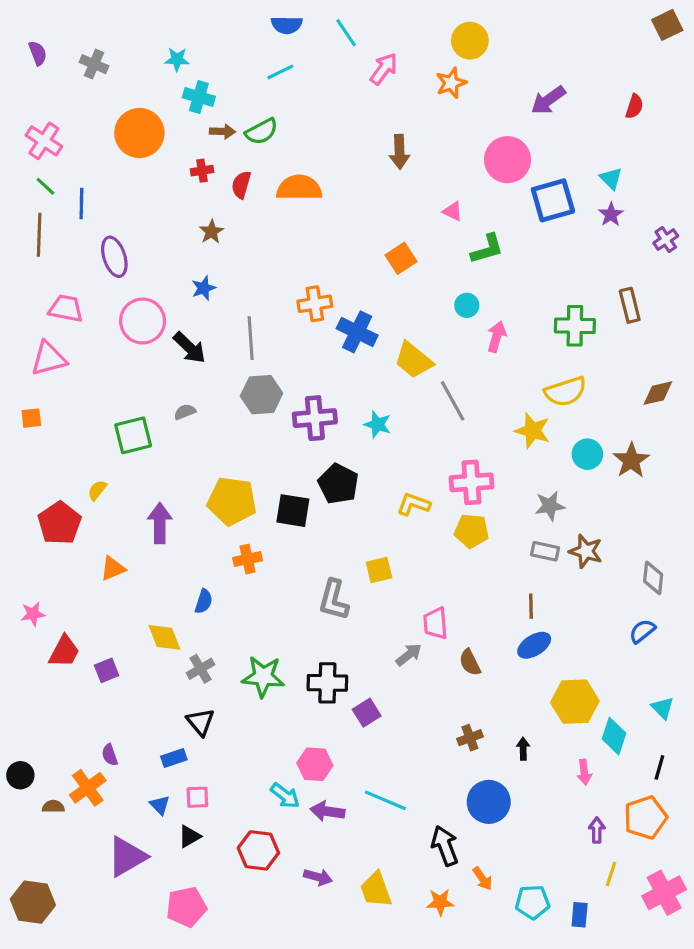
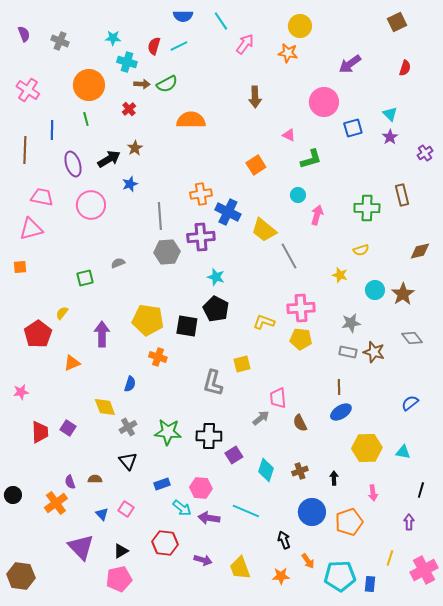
brown square: (667, 25) -> (397, 22), moved
orange star: (451, 83) -> (288, 53), turned 30
red cross: (202, 171) -> (129, 109), turned -32
red semicircle: (241, 185) -> (154, 46), moved
green line: (45, 186) -> (86, 119), moved, turned 32
blue square: (553, 200) -> (353, 128), size x0.7
black arrow: (190, 348) -> (109, 159), moved, turned -75
yellow semicircle: (565, 391) -> (361, 250), size x0.6
purple cross: (315, 418) -> (201, 237), moved
cyan star: (377, 424) -> (216, 277), moved
yellow star: (533, 431) -> (340, 275), size x0.7
green square: (133, 435) -> (85, 278), size x0.7
orange cross: (247, 559) -> (158, 357), turned 30
gray diamond: (653, 578) -> (412, 338), moved, turned -45
red trapezoid: (64, 652) -> (40, 432), moved, turned -30
purple square: (107, 670) -> (68, 428), turned -35
cyan triangle: (663, 708) -> (403, 452), moved, turned -35
cyan diamond: (614, 736) -> (266, 470), moved
blue rectangle: (174, 758) -> (162, 484), moved
pink square: (197, 797) -> (126, 509), turned 35
brown semicircle: (53, 807) -> (95, 479), moved
orange pentagon: (645, 818) -> (349, 522), moved
purple arrow: (597, 830) -> (409, 522), moved
black triangle: (190, 836) -> (121, 551), moved
black arrow: (445, 846) -> (284, 540), size x0.7
purple triangle: (127, 857) -> (81, 547), turned -44
cyan pentagon: (533, 902) -> (340, 576), size x1.4

